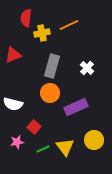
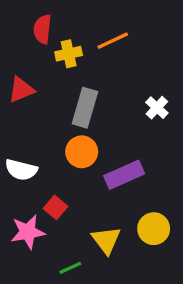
white cross: (87, 68) -> (157, 108), moved
pink star: (17, 142) -> (28, 232), size x1.5
green line: (43, 149) -> (70, 268), moved

